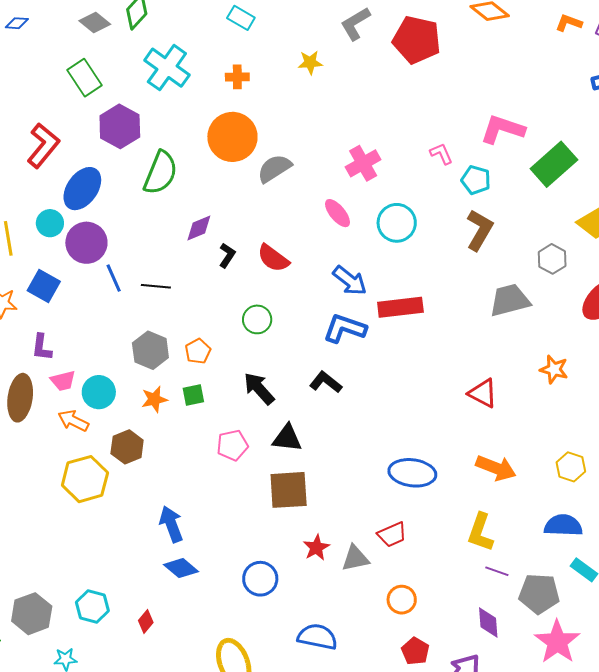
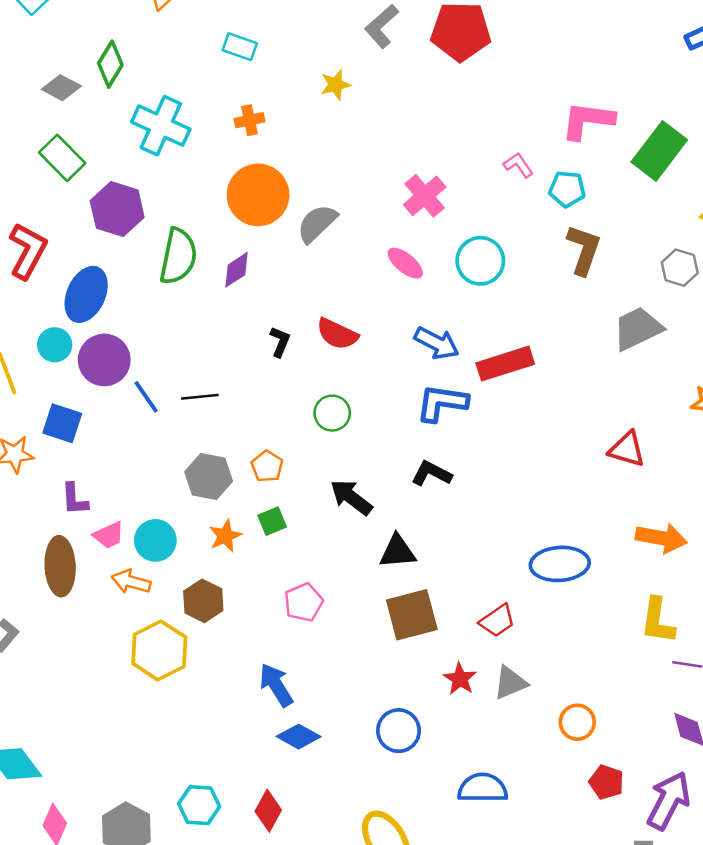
purple diamond: (199, 228) -> (237, 270), moved
pink pentagon: (232, 445) -> (304, 602), moved
red trapezoid: (392, 535) -> (497, 621), moved
red diamond: (146, 621) -> (268, 811), size x1.4

